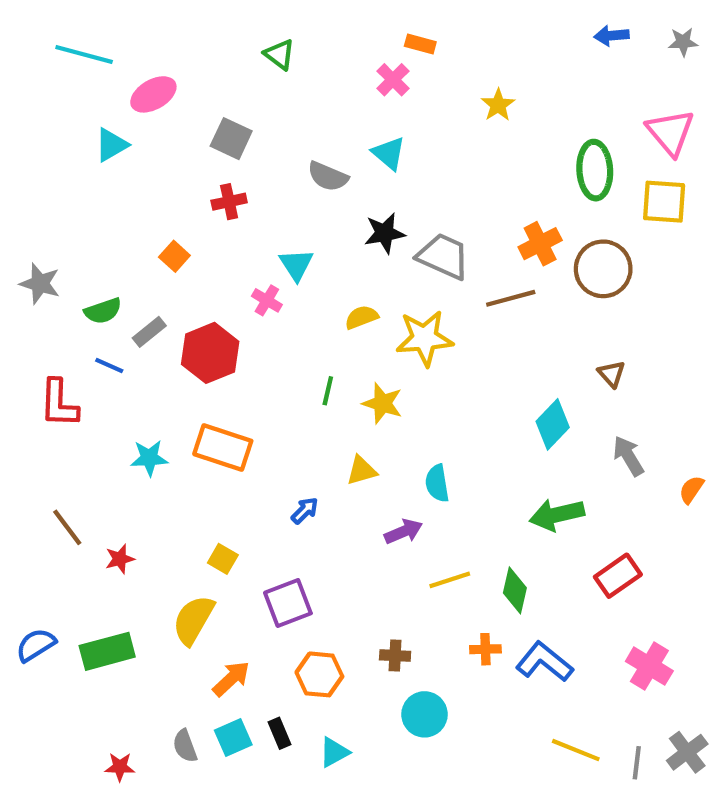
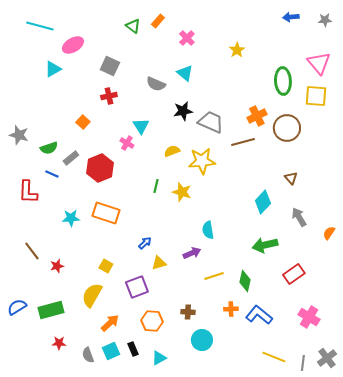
orange rectangle: (420, 44) -> (158, 21), moved, turned -64
yellow triangle: (361, 471) -> (159, 263), moved
red star: (120, 767) -> (59, 343), moved

